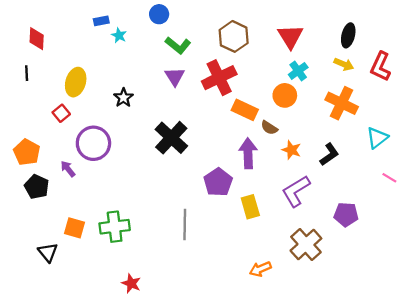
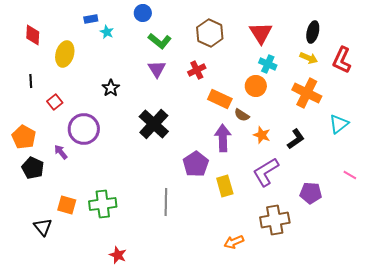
cyan cross: (298, 71) -> (268, 64), turned -30
black line: (27, 73) -> (31, 81), moved
red cross: (219, 78) -> (197, 70), size x0.6
yellow ellipse: (76, 82) -> (65, 54), moved
pink line: (389, 178) -> (350, 175), moved
brown cross: (306, 245) -> (275, 220), turned 32

